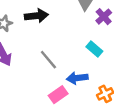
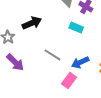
cyan rectangle: (94, 49) -> (76, 28), moved

